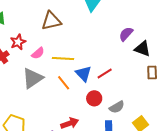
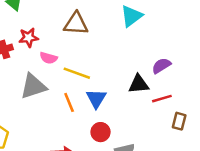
black triangle: (142, 49) -> (139, 84), moved, turned -42
pink semicircle: (38, 53) -> (49, 58), turned 40
red line: (105, 74) -> (162, 99), moved

